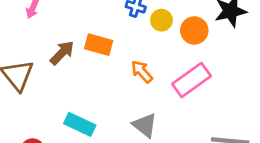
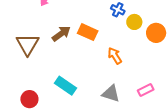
pink rectangle: (192, 80) -> (146, 90), moved, size x0.6
gray triangle: (145, 125) -> (111, 94), turned -30

